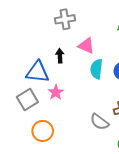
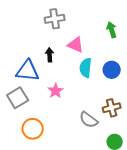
pink star: (56, 92) -> (56, 91), moved

